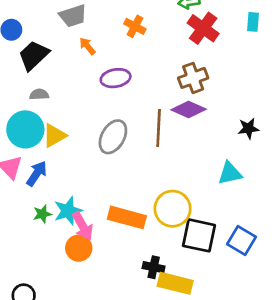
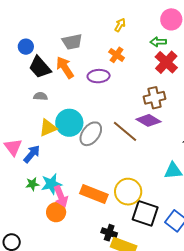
orange arrow: (87, 46) -> (65, 67), moved, size x1.6
black trapezoid: (34, 55) -> (40, 67), turned -95
purple ellipse: (116, 78) -> (99, 76), moved
brown line: (159, 128) -> (125, 131), turned -60
cyan circle: (25, 129) -> (69, 123), moved

